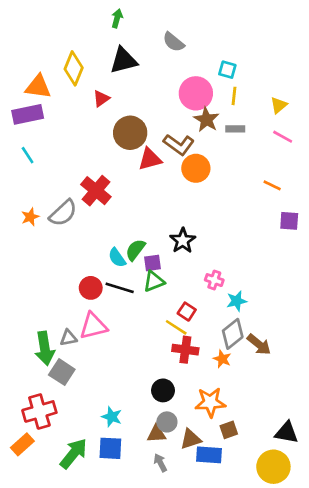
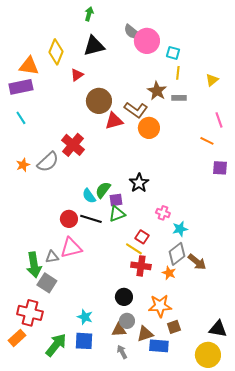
pink circle: (196, 93) -> (147, 41), moved
pink line: (283, 137) -> (219, 120), moved, turned 42
red cross: (39, 411) -> (30, 313), turned 30

